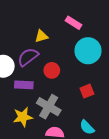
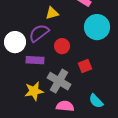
red square: (87, 91) -> (85, 66), moved

